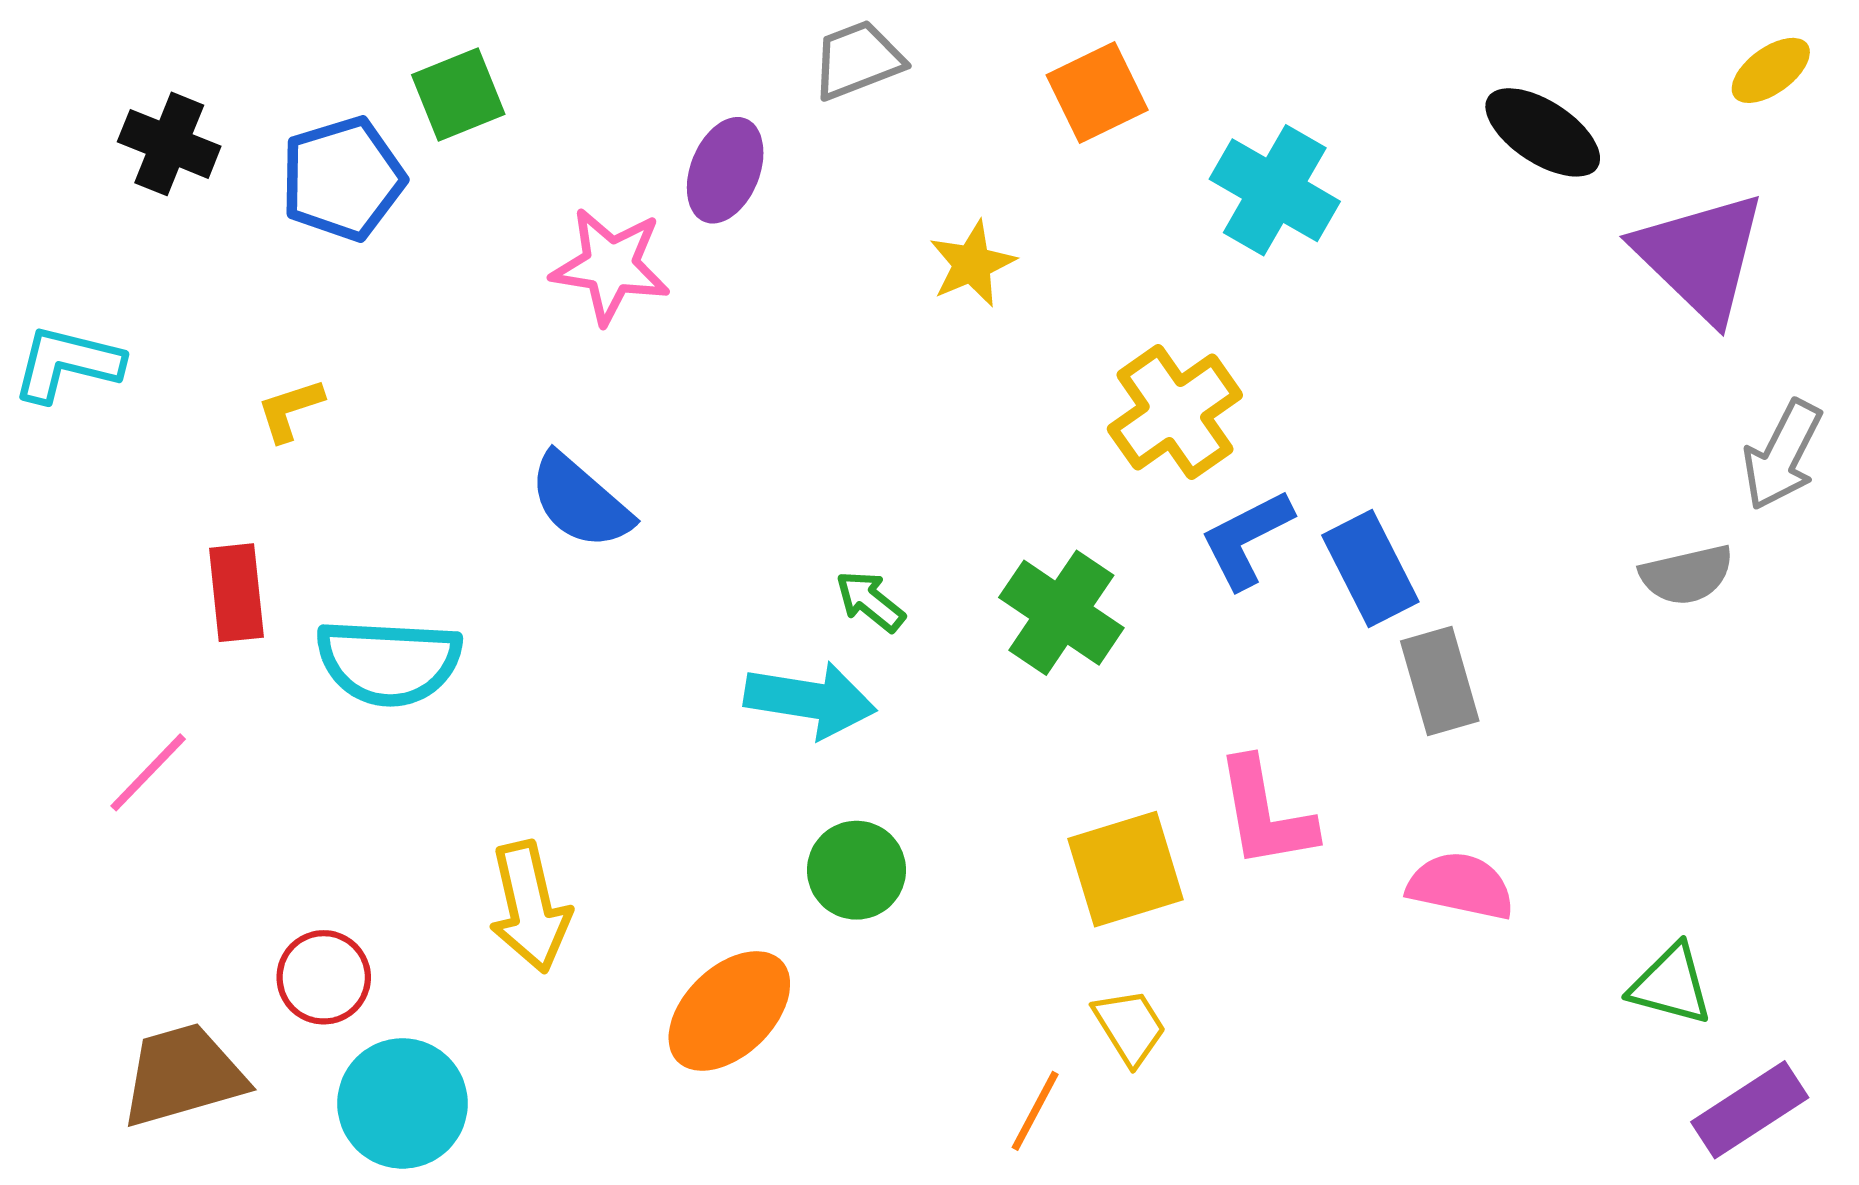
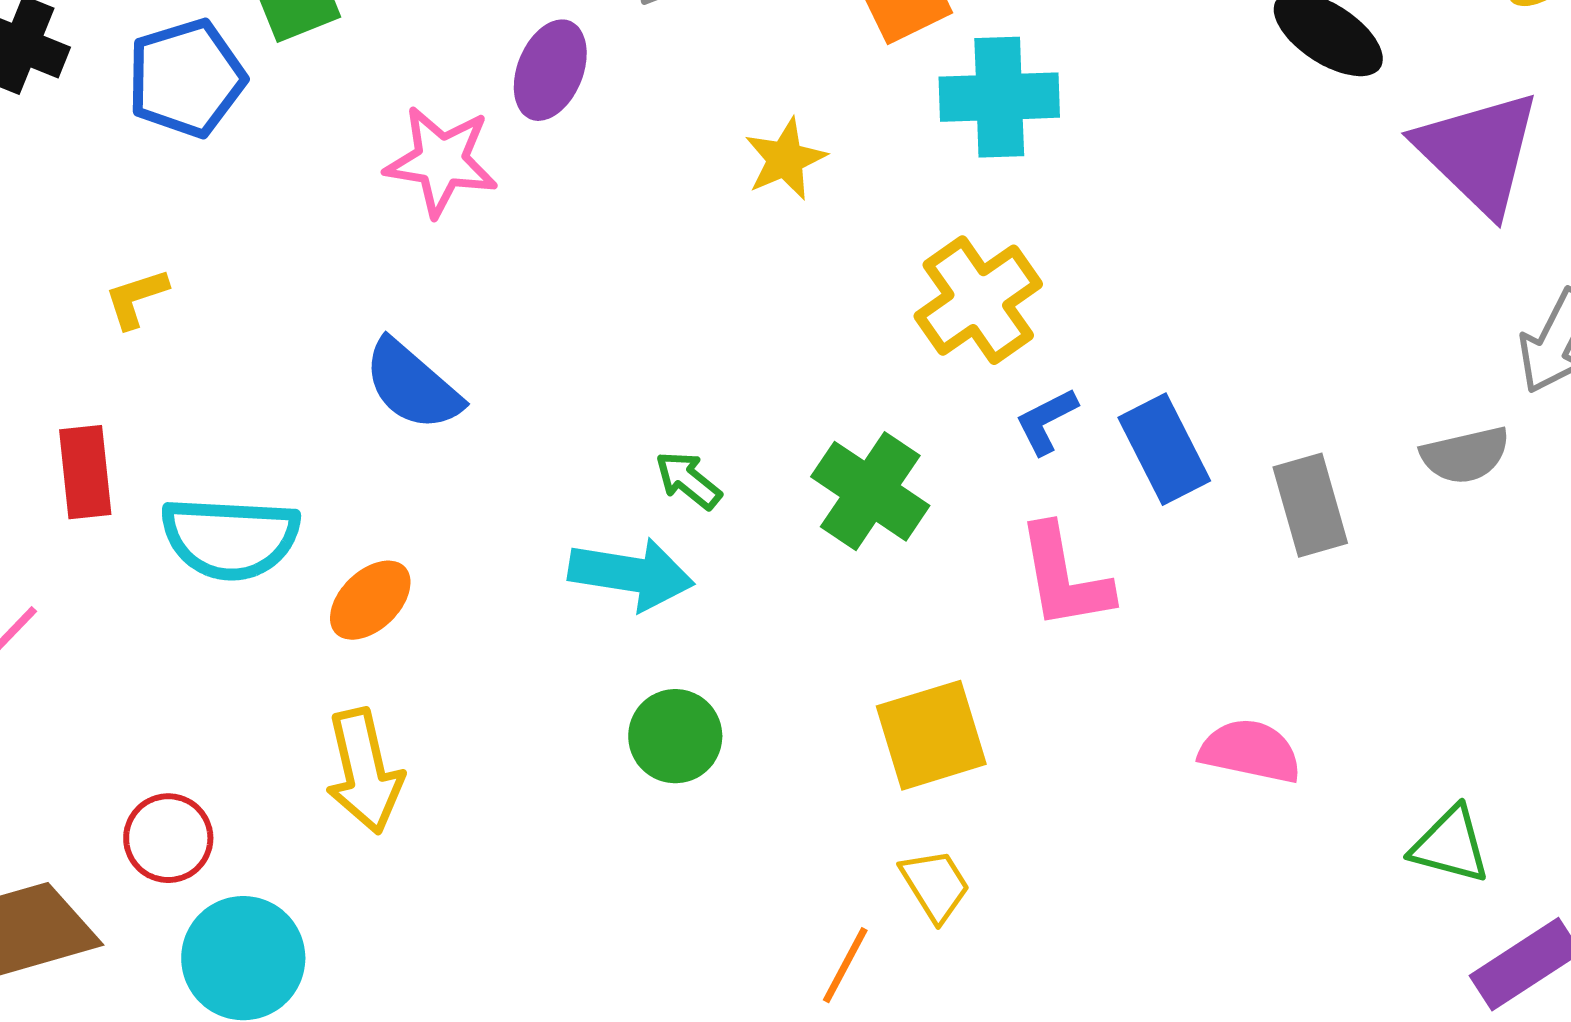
cyan cross: (1275, 190) -> (999, 97), moved, turned -32
blue L-shape: (1246, 539) -> (1046, 421), size x0.7
gray rectangle: (1440, 681) -> (1310, 505), moved
pink L-shape: (1265, 813) -> (1064, 577), moved
orange ellipse: (729, 1011) -> (370, 600), moved, size x0.7

